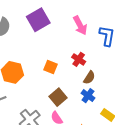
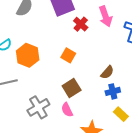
red cross: (79, 59) -> (81, 24), moved
blue cross: (88, 96) -> (113, 91), moved, turned 32

